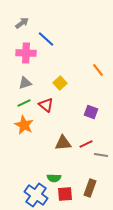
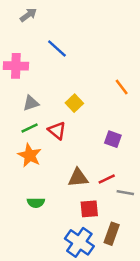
gray arrow: (22, 23) -> (28, 15), moved
pink cross: (26, 53) -> (16, 66), moved
green semicircle: (54, 178) -> (36, 203), moved
red square: (65, 194) -> (89, 209), moved
blue cross: (36, 195) -> (79, 242), moved

